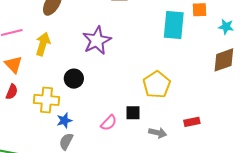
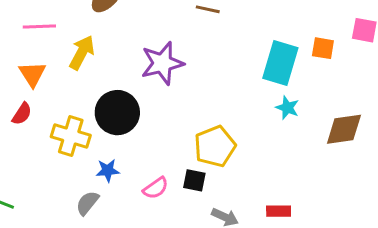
cyan star: (226, 27) -> (287, 108), moved
black circle: (74, 79) -> (117, 113), size x1.5
yellow pentagon: (157, 85) -> (215, 146), moved
blue star: (64, 120) -> (108, 170), moved

